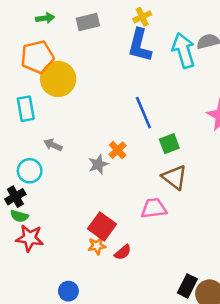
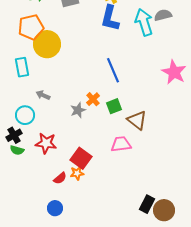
green square: (169, 144) -> (114, 106), moved
red star: (30, 238) -> (46, 143), moved
red semicircle: (123, 252) -> (60, 178), moved

